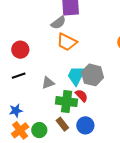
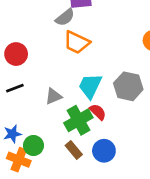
gray hexagon: (92, 75) -> (128, 86), moved
green cross: (67, 102) -> (78, 120), turned -35
orange cross: (20, 130) -> (19, 160), turned -30
green circle: (39, 130) -> (33, 145), moved

